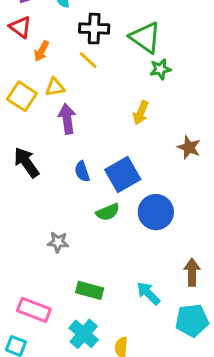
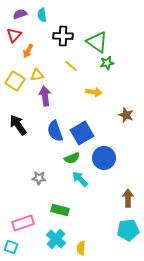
red triangle: (20, 27) -> (14, 35), turned 35
yellow line: (88, 60) -> (71, 66), moved
yellow arrow: (141, 113) -> (94, 92), turned -105
blue semicircle: (82, 171) -> (55, 131), size x1.5
cyan arrow: (148, 293) -> (80, 179), moved
pink rectangle: (34, 310) -> (23, 223), turned -40

